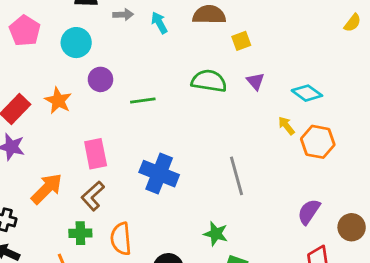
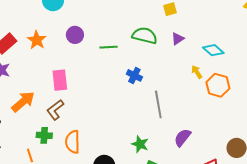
purple circle: (100, 79) -> (75, 35), moved
purple triangle: (255, 81) -> (178, 39), turned 32
green line: (143, 101) -> (108, 47), moved
blue cross: (159, 174) -> (134, 75), moved, size x0.6
purple semicircle: (309, 212) -> (183, 138), moved

